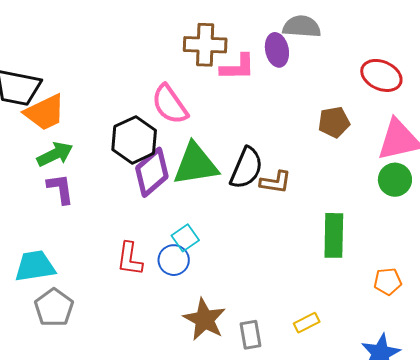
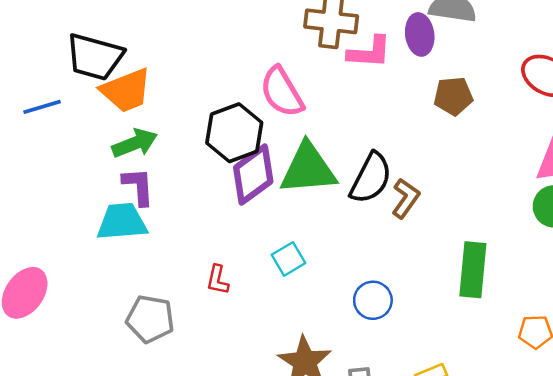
brown pentagon: (334, 122) -> (453, 96), moved
brown L-shape: (275, 182) -> (406, 198), turned -68
red L-shape: (130, 259) -> (218, 280), size x0.7
blue circle: (174, 260) -> (373, 300), moved
cyan trapezoid: (35, 266) -> (122, 222), moved
gray pentagon: (54, 308) -> (150, 319), moved, turned -30

